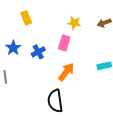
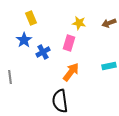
blue star: (13, 48) -> (24, 40), moved

